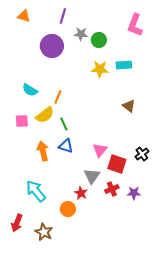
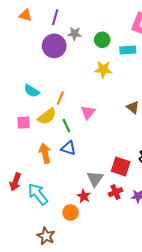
purple line: (63, 16) -> (55, 17), moved
gray star: (81, 34) -> (75, 34), moved
cyan rectangle: (124, 65) -> (128, 50), moved
pink triangle: (100, 150) -> (88, 112), moved
red arrow: (17, 223) -> (15, 182), moved

